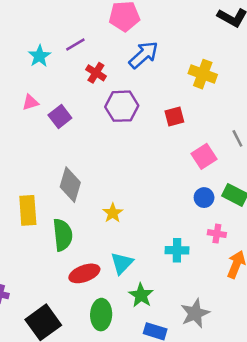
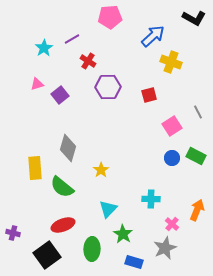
blue arrow: (144, 55) -> (153, 36), moved
pink cross: (217, 234) -> (172, 224), moved, turned 32
green semicircle: (63, 235) -> (62, 187), turned 135
red ellipse: (84, 273) -> (63, 225), moved

